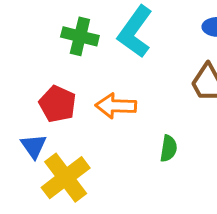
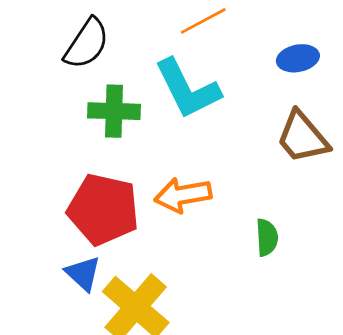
cyan L-shape: (135, 32) -> (187, 89), turned -50
red pentagon: (58, 104) -> (103, 209), size x1.4

